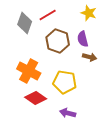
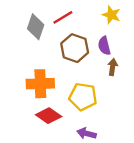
brown arrow: (90, 57) -> (113, 67), turned -96
orange cross: (29, 71) -> (40, 84), turned -30

